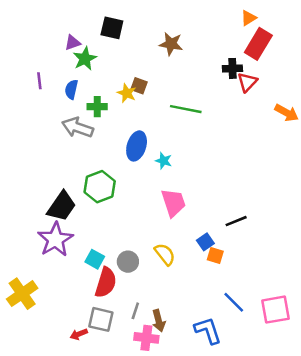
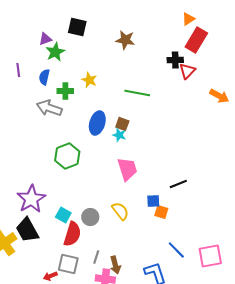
brown square: (139, 86) -> (122, 124), moved
black trapezoid: (62, 206) -> (27, 230), moved, turned 116
blue square: (205, 242) -> (153, 201), turned 32

